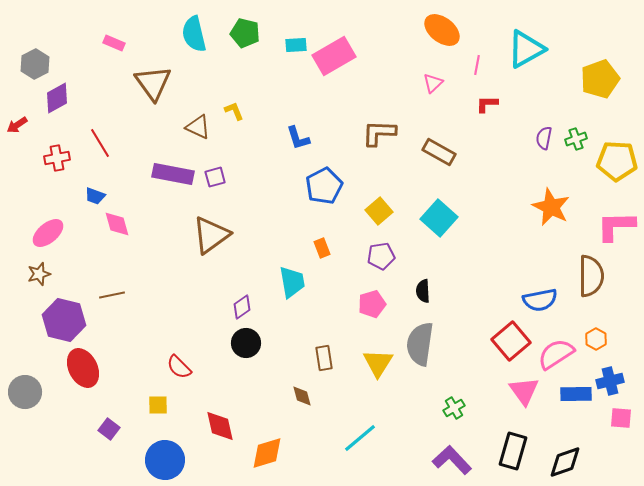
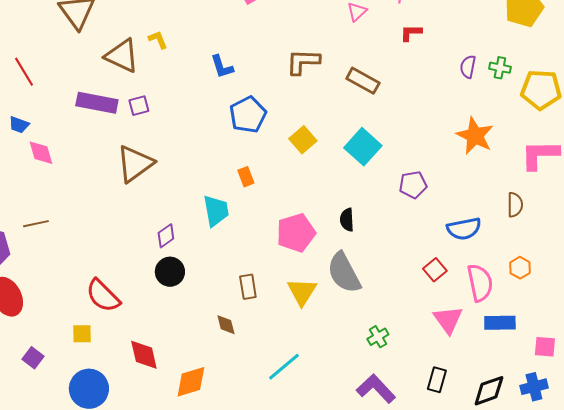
brown triangle: (198, 127) -> (122, 56), size x1.4
green cross: (576, 139) -> (500, 68), turned 30
purple pentagon: (381, 256) -> (413, 185), moved
brown semicircle: (591, 276) -> (515, 205), size x0.6
pink pentagon: (372, 304) -> (296, 233), size x1.4
red square: (511, 341) -> (435, 270), size x0.6
gray semicircle: (420, 344) -> (344, 273), turned -36
pink semicircle: (556, 354) -> (480, 283), turned 111
red semicircle: (179, 367) -> (103, 296), size x1.4
blue cross: (610, 381) -> (534, 387), moved
black rectangle: (513, 451) -> (437, 380), size x0.7

